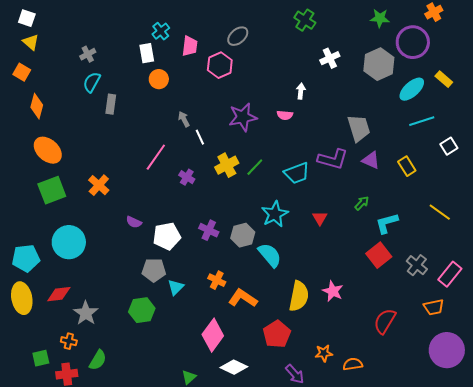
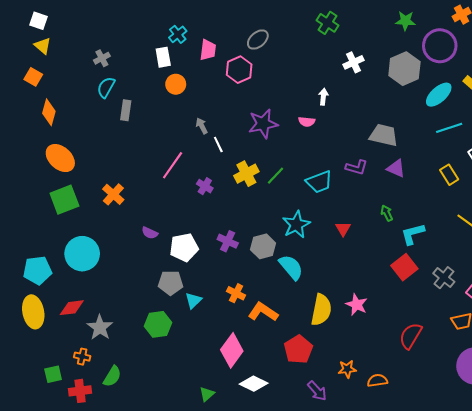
gray trapezoid: (359, 128) -> (384, 135), turned -60
purple L-shape: (333, 159) -> (357, 167), size x0.7
yellow rectangle: (407, 166) -> (449, 175), moved
green arrow: (362, 203) -> (387, 213), turned -70

